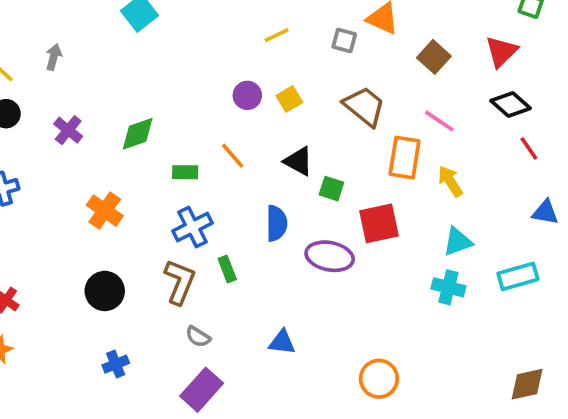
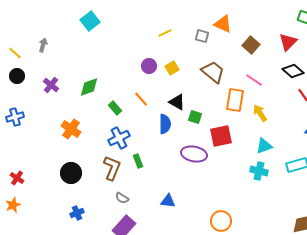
green rectangle: (185, 172) -> (115, 108), turned 48
blue semicircle: (277, 223) -> (165, 124), moved

